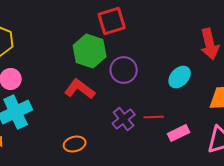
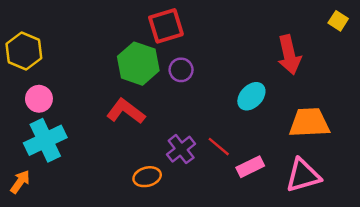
purple circle: (124, 70) -> (181, 70), moved, size x0.7
red line: (154, 117) -> (219, 147), turned 42
orange ellipse: (75, 144) -> (147, 177), moved

